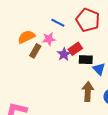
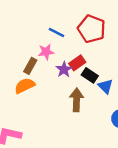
orange semicircle: (26, 37) -> (25, 86), moved
black rectangle: (86, 60) -> (90, 75), turned 32
brown arrow: (88, 92) -> (76, 100), moved

